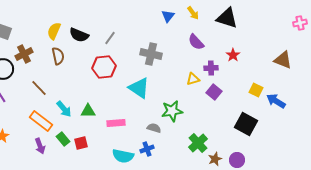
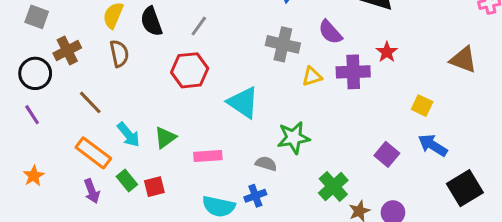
black semicircle: (79, 35) -> (151, 21), turned 48
gray cross: (151, 54) -> (283, 44), moved
purple cross: (211, 68) -> (353, 72), size x1.5
yellow triangle: (193, 79) -> (312, 76), moved
purple square: (214, 92) -> (387, 154), moved
blue arrow: (276, 101) -> (433, 145), moved
green triangle: (88, 111) -> (165, 138), turned -35
black square: (246, 124) -> (465, 188), moved, turned 30

